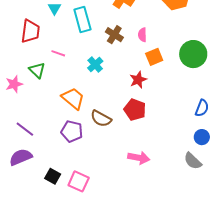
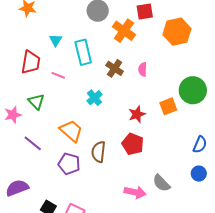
pink line: (58, 53) -> (58, 75), moved
orange square: (154, 57) -> (168, 106), moved
brown semicircle: (101, 119) -> (99, 152), turned 65
purple line: (25, 129) -> (33, 143), moved
gray semicircle: (193, 161) -> (161, 183), moved

